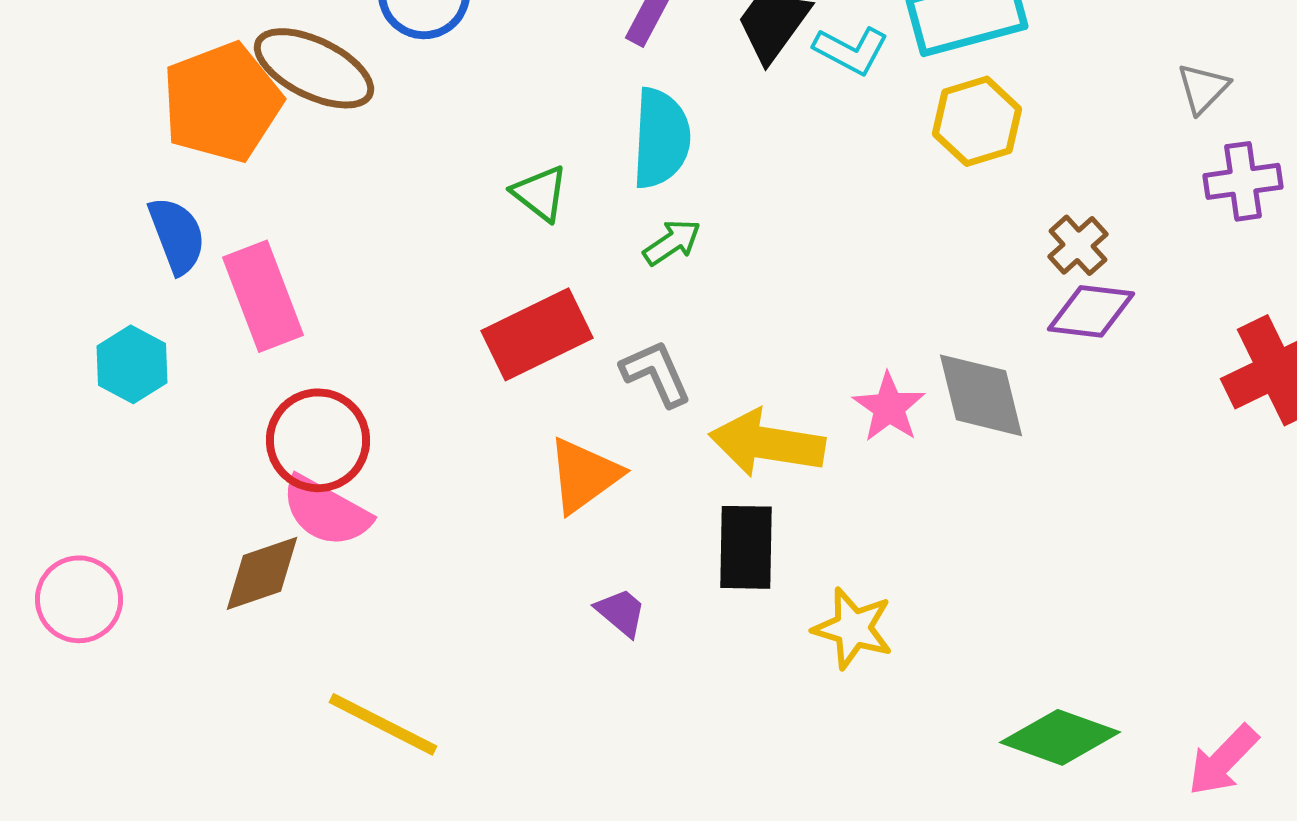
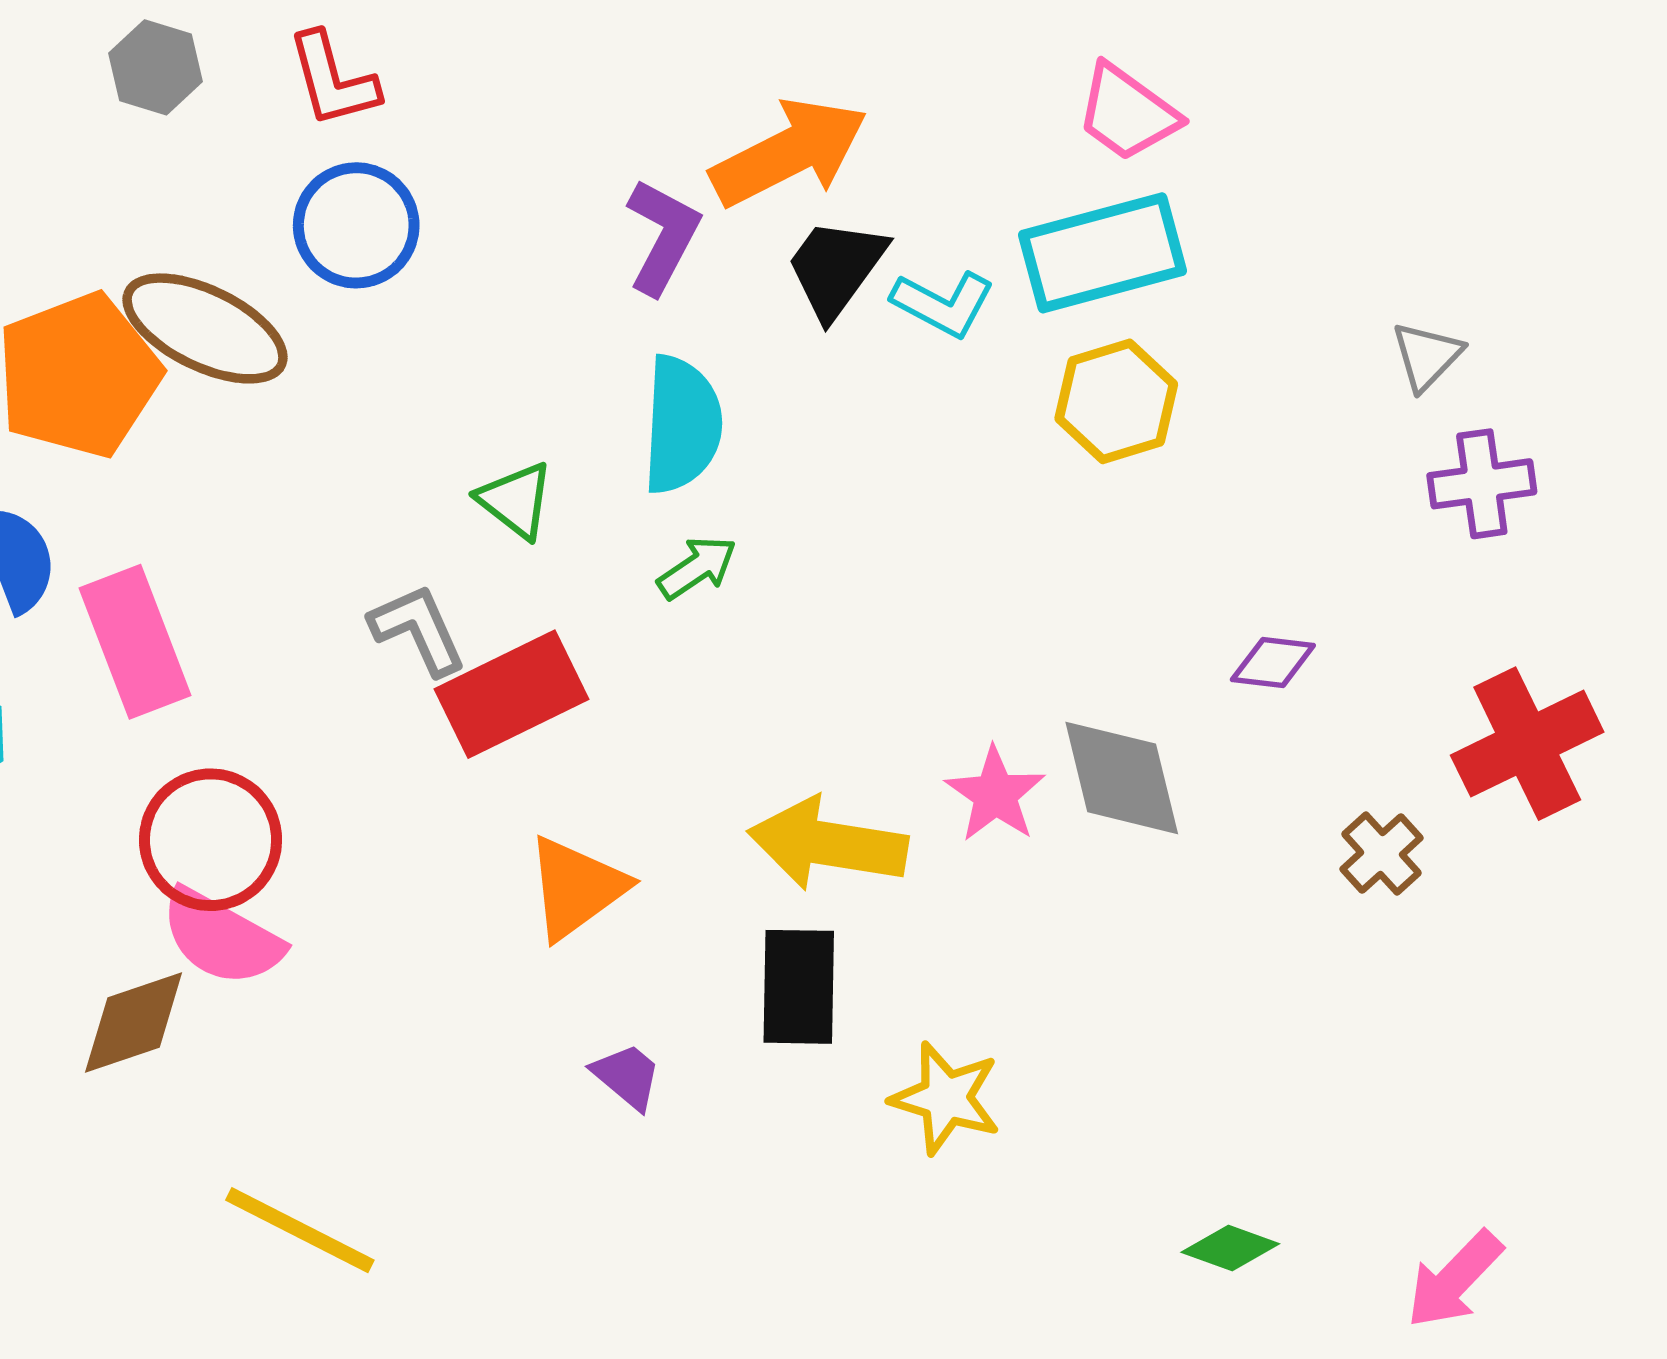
brown cross: (1078, 245) -> (1382, 853), moved
purple diamond: (1091, 311) -> (1273, 662), size x0.7
gray L-shape: (656, 373) -> (418, 629), moved
green diamond: (1060, 737) -> (1230, 1248), size x0.6

